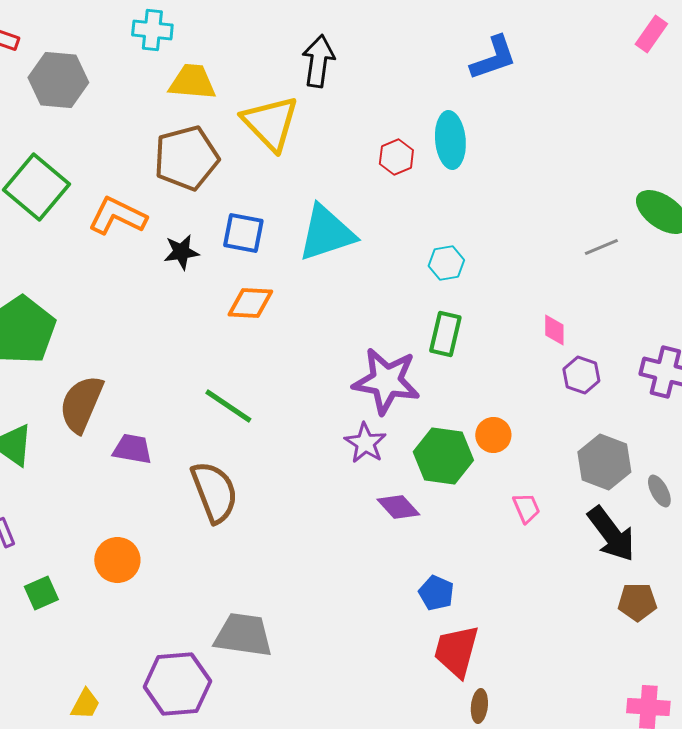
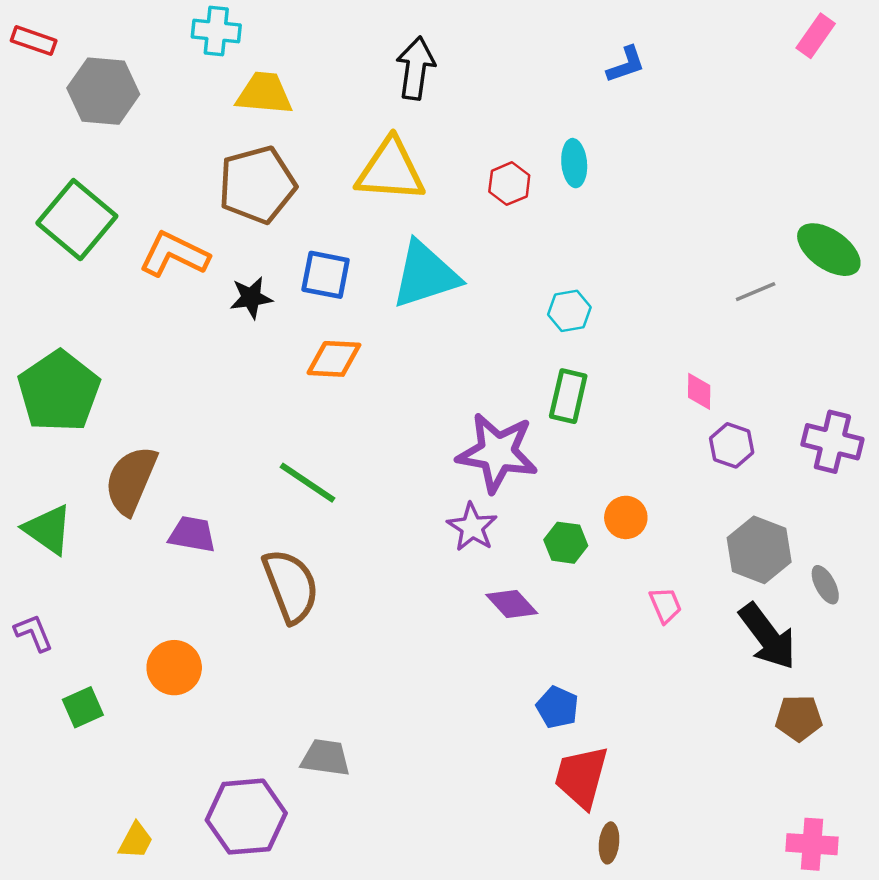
blue L-shape: (493, 58) -> (626, 65), size x0.7
yellow triangle: (270, 123) -> (390, 170), moved, turned -42
cyan ellipse: (450, 140) -> (574, 163), size x0.7
green hexagon: (443, 456) -> (566, 543), size x0.6
gray trapezoid: (243, 635) -> (326, 758), size x0.7

